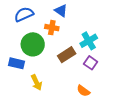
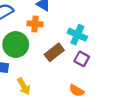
cyan cross: (89, 41) -> (77, 35), turned -30

